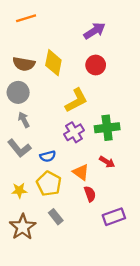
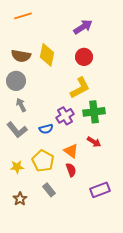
yellow L-shape: (76, 100) -> (80, 88), moved
blue semicircle: (48, 156) -> (46, 129), moved
red semicircle: (90, 194) -> (71, 170), moved
brown star: (23, 227) -> (20, 199), size x0.6

